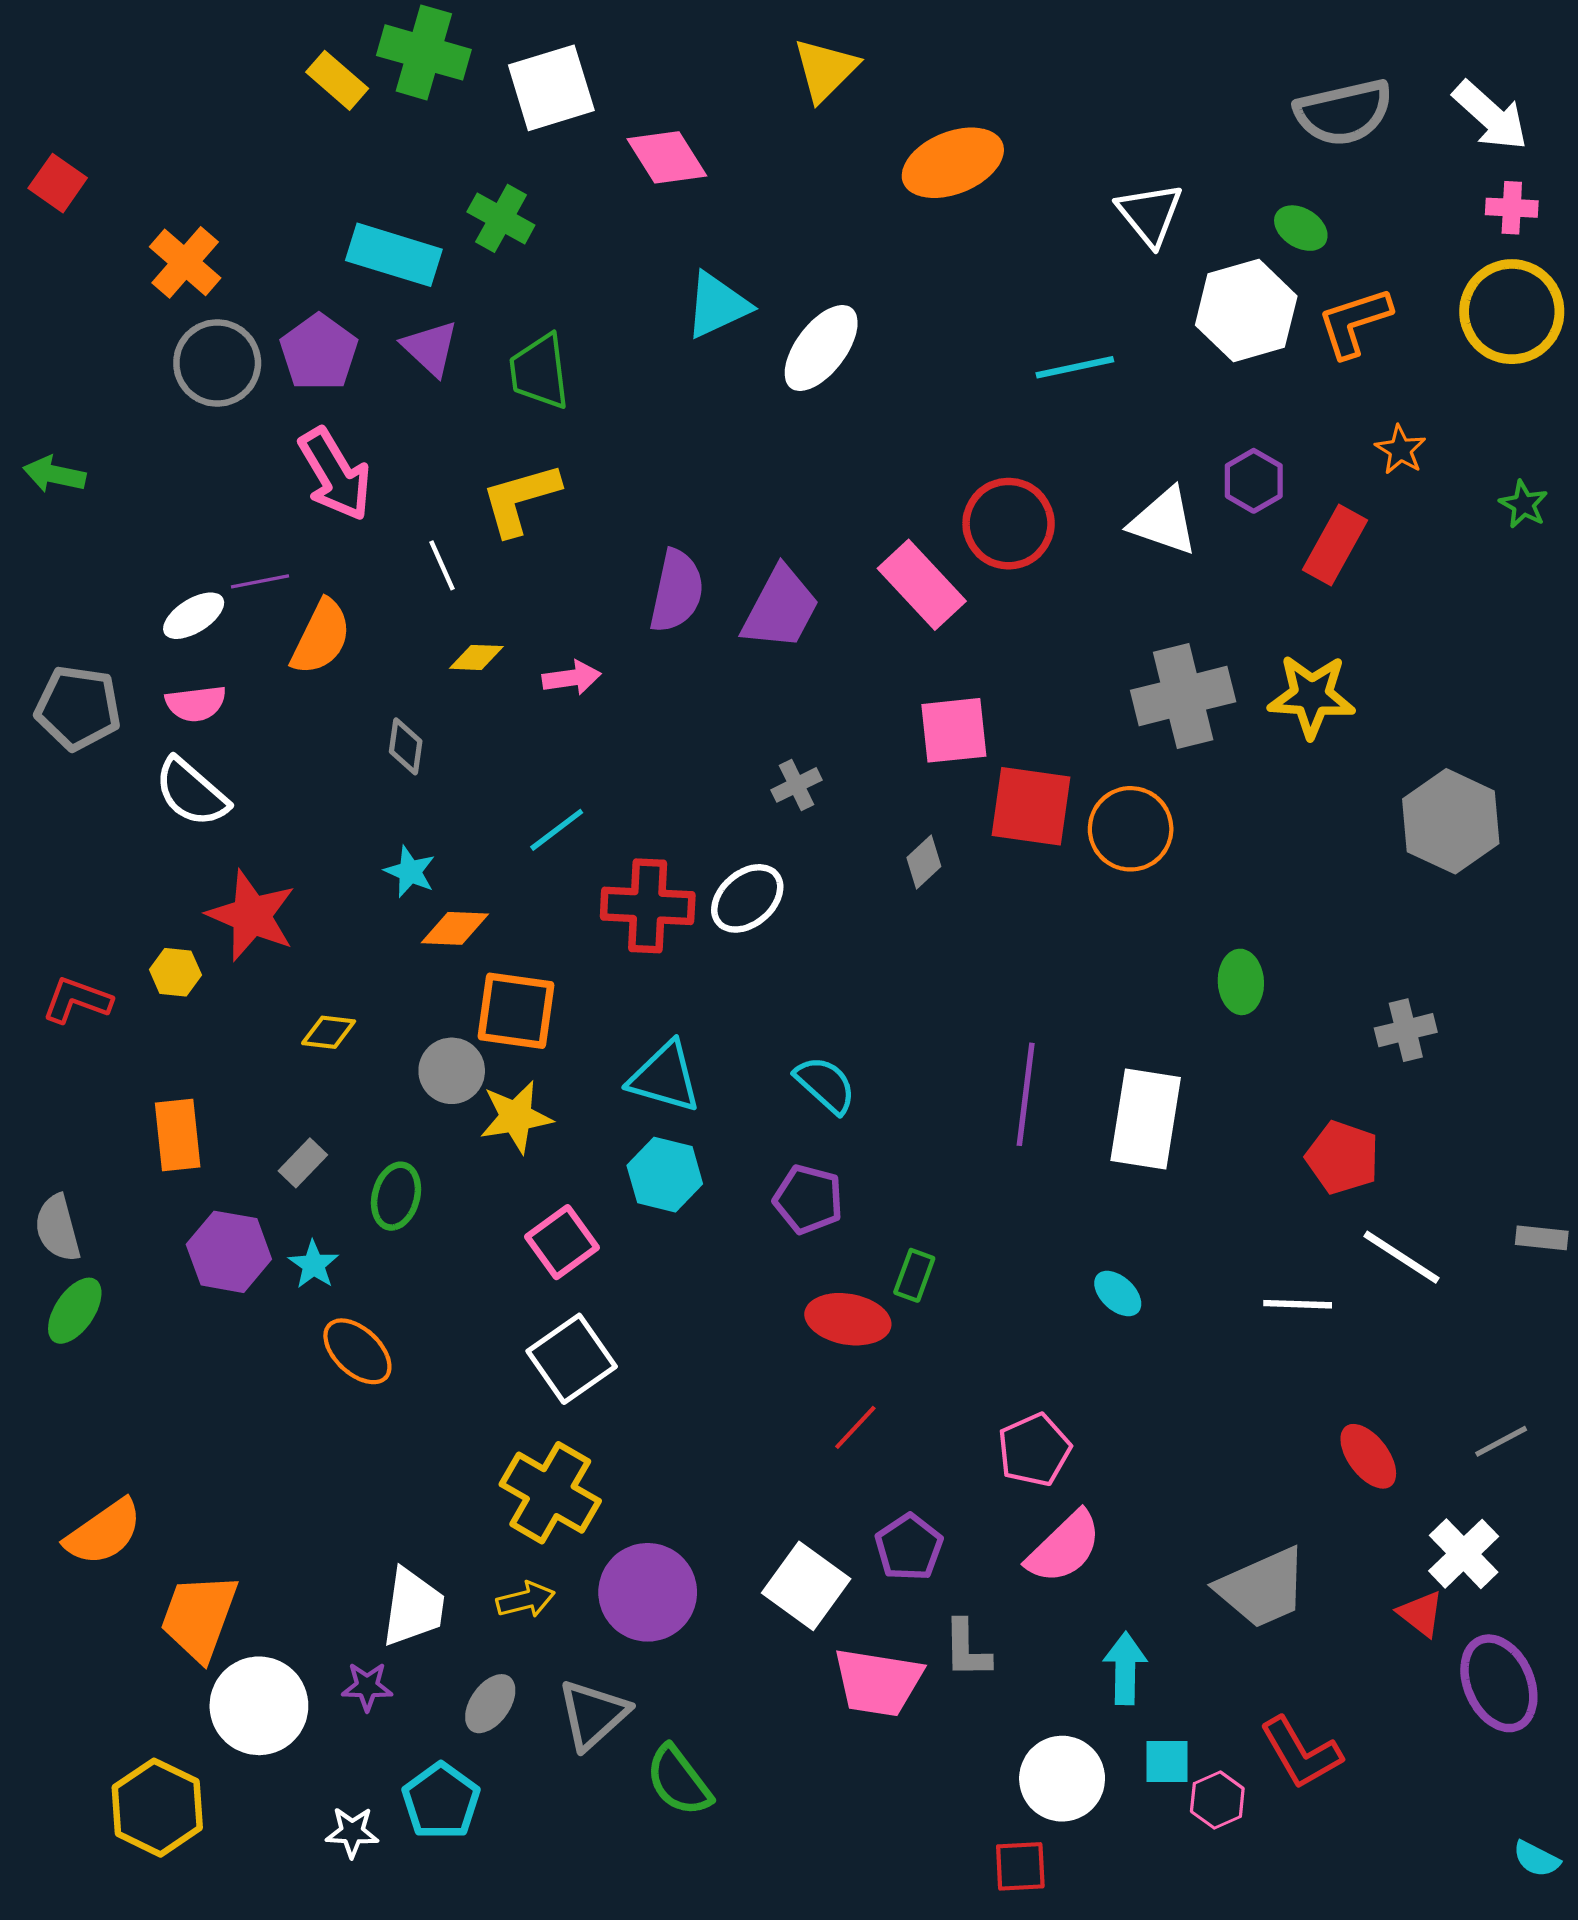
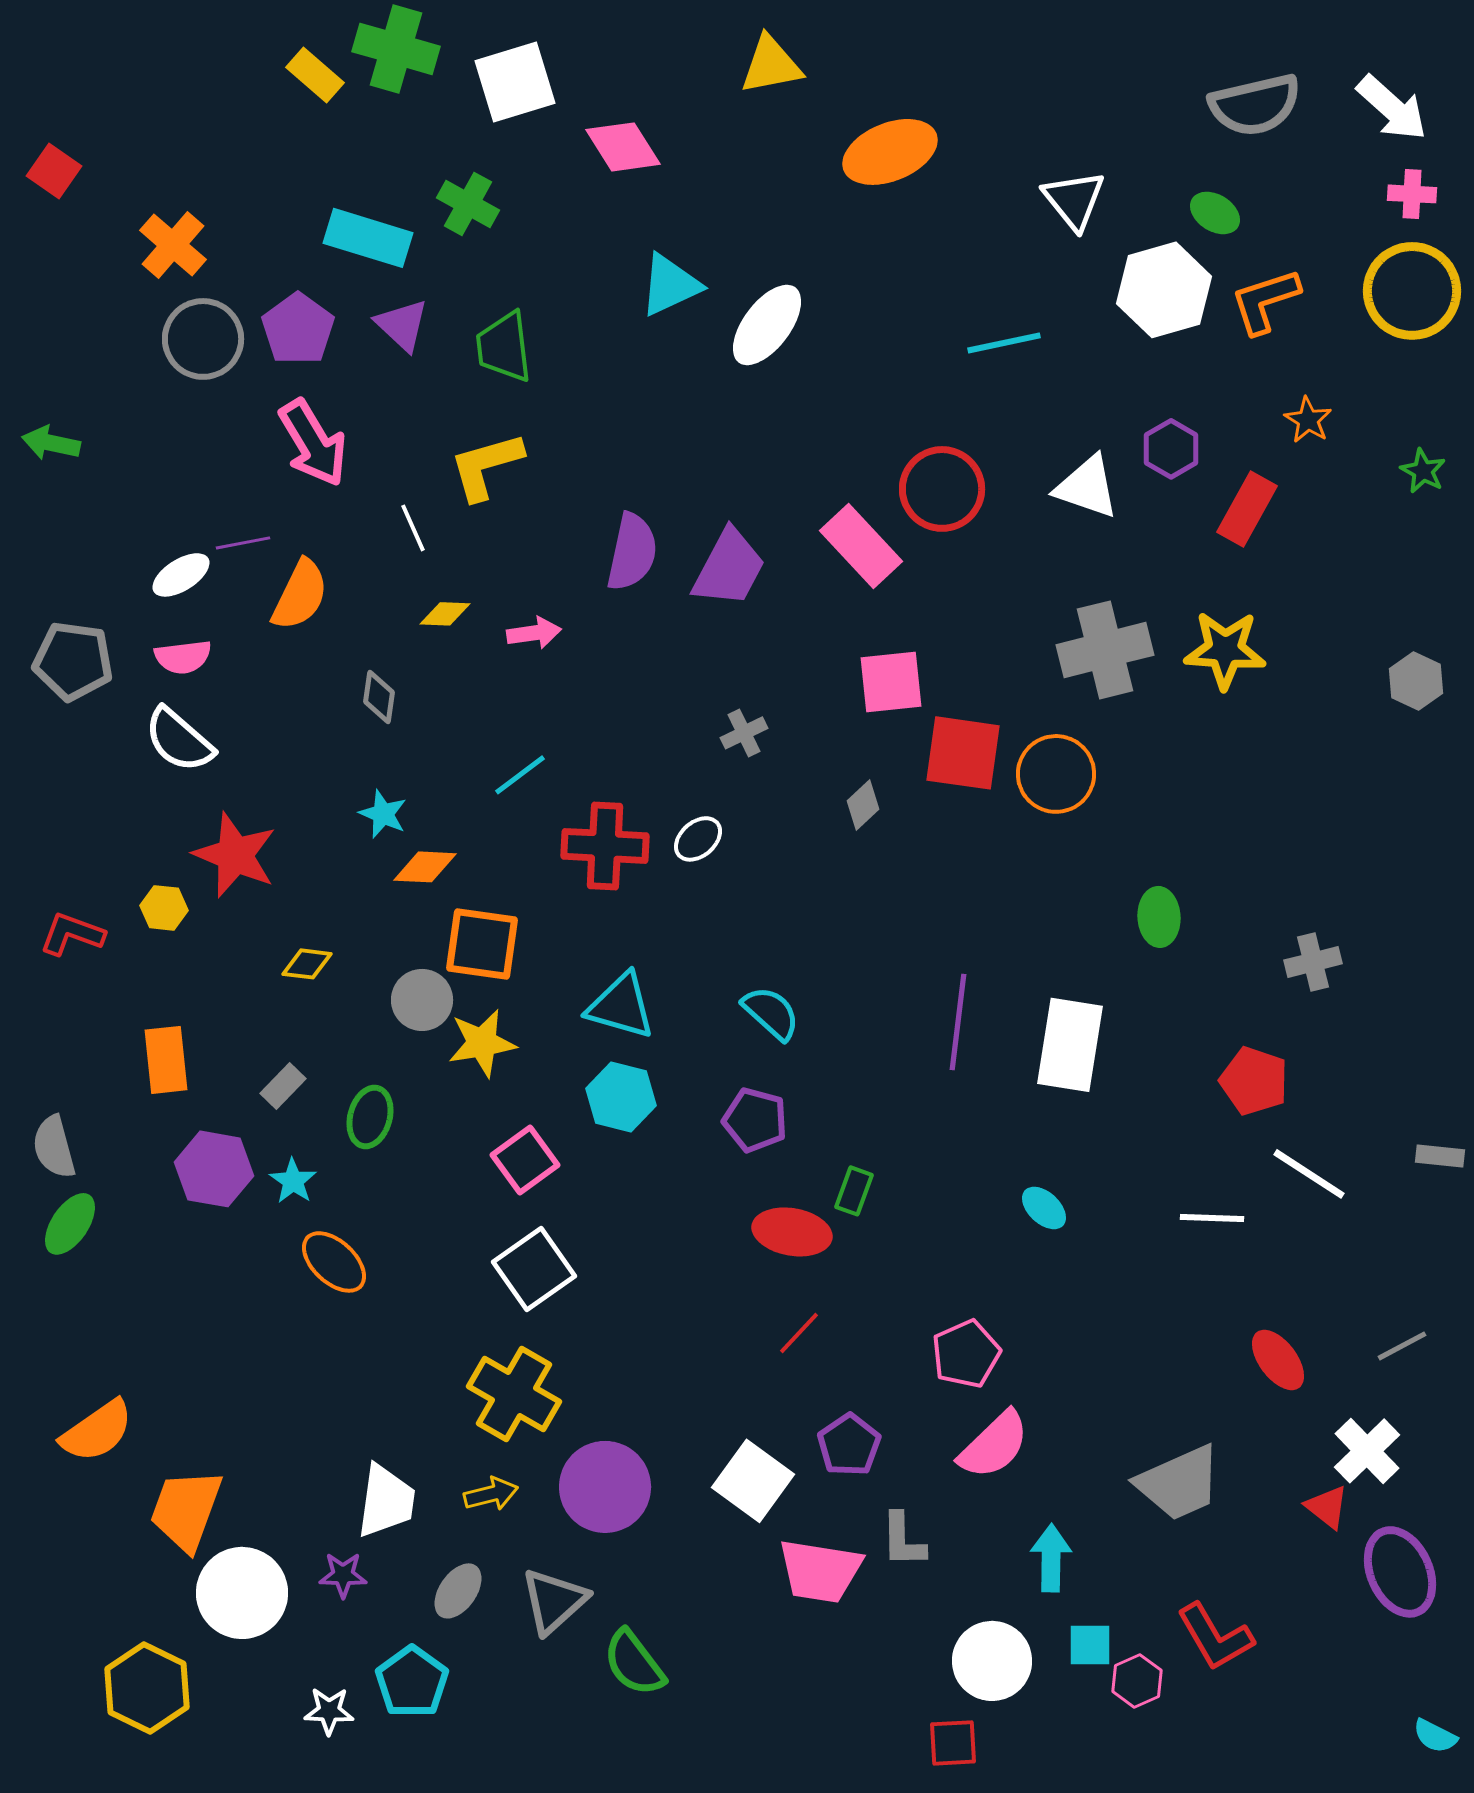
yellow triangle: (825, 70) -> (771, 65), turned 34
gray hexagon: (1451, 821) -> (1416, 681), moved, size x0.6
white ellipse: (747, 898) -> (698, 839), size x0.7

